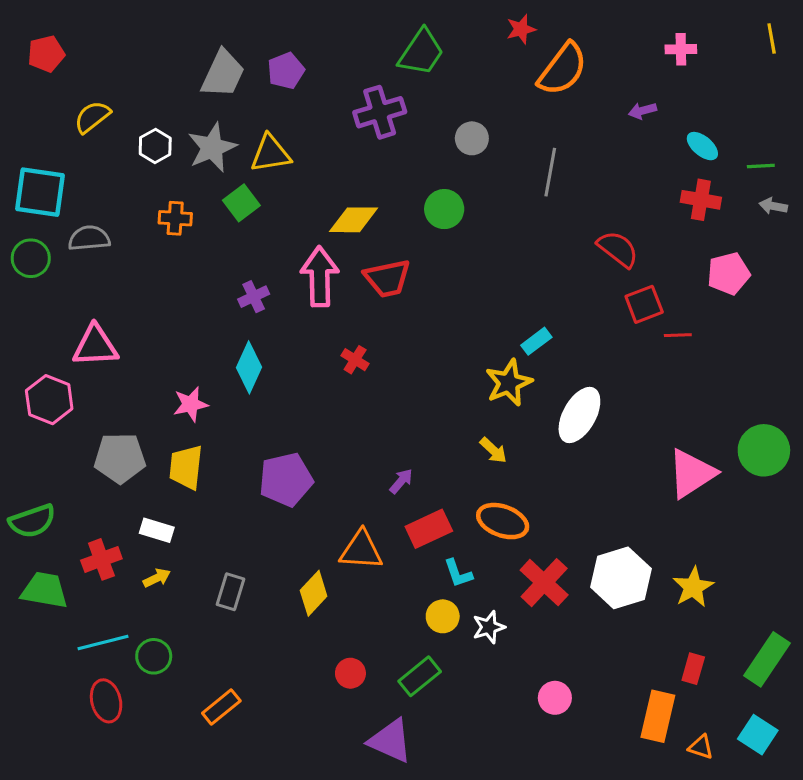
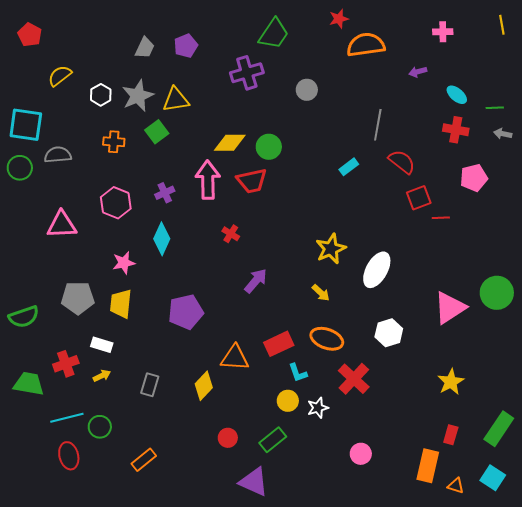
red pentagon: (46, 54) -> (30, 35), turned -30
orange semicircle: (563, 69) -> (366, 45), turned -135
gray trapezoid: (223, 74) -> (145, 48), size x0.7
gray line: (550, 172) -> (378, 125), moved
green circle: (444, 209) -> (269, 147), moved
cyan rectangle: (536, 341) -> (349, 167), moved
pink hexagon: (49, 400) -> (116, 203), moved
purple arrow: (401, 481) -> (256, 281), moved, size x1.5
green semicircle: (32, 521) -> (24, 317), moved
white hexagon: (621, 578) -> (389, 333), moved, size x0.7

